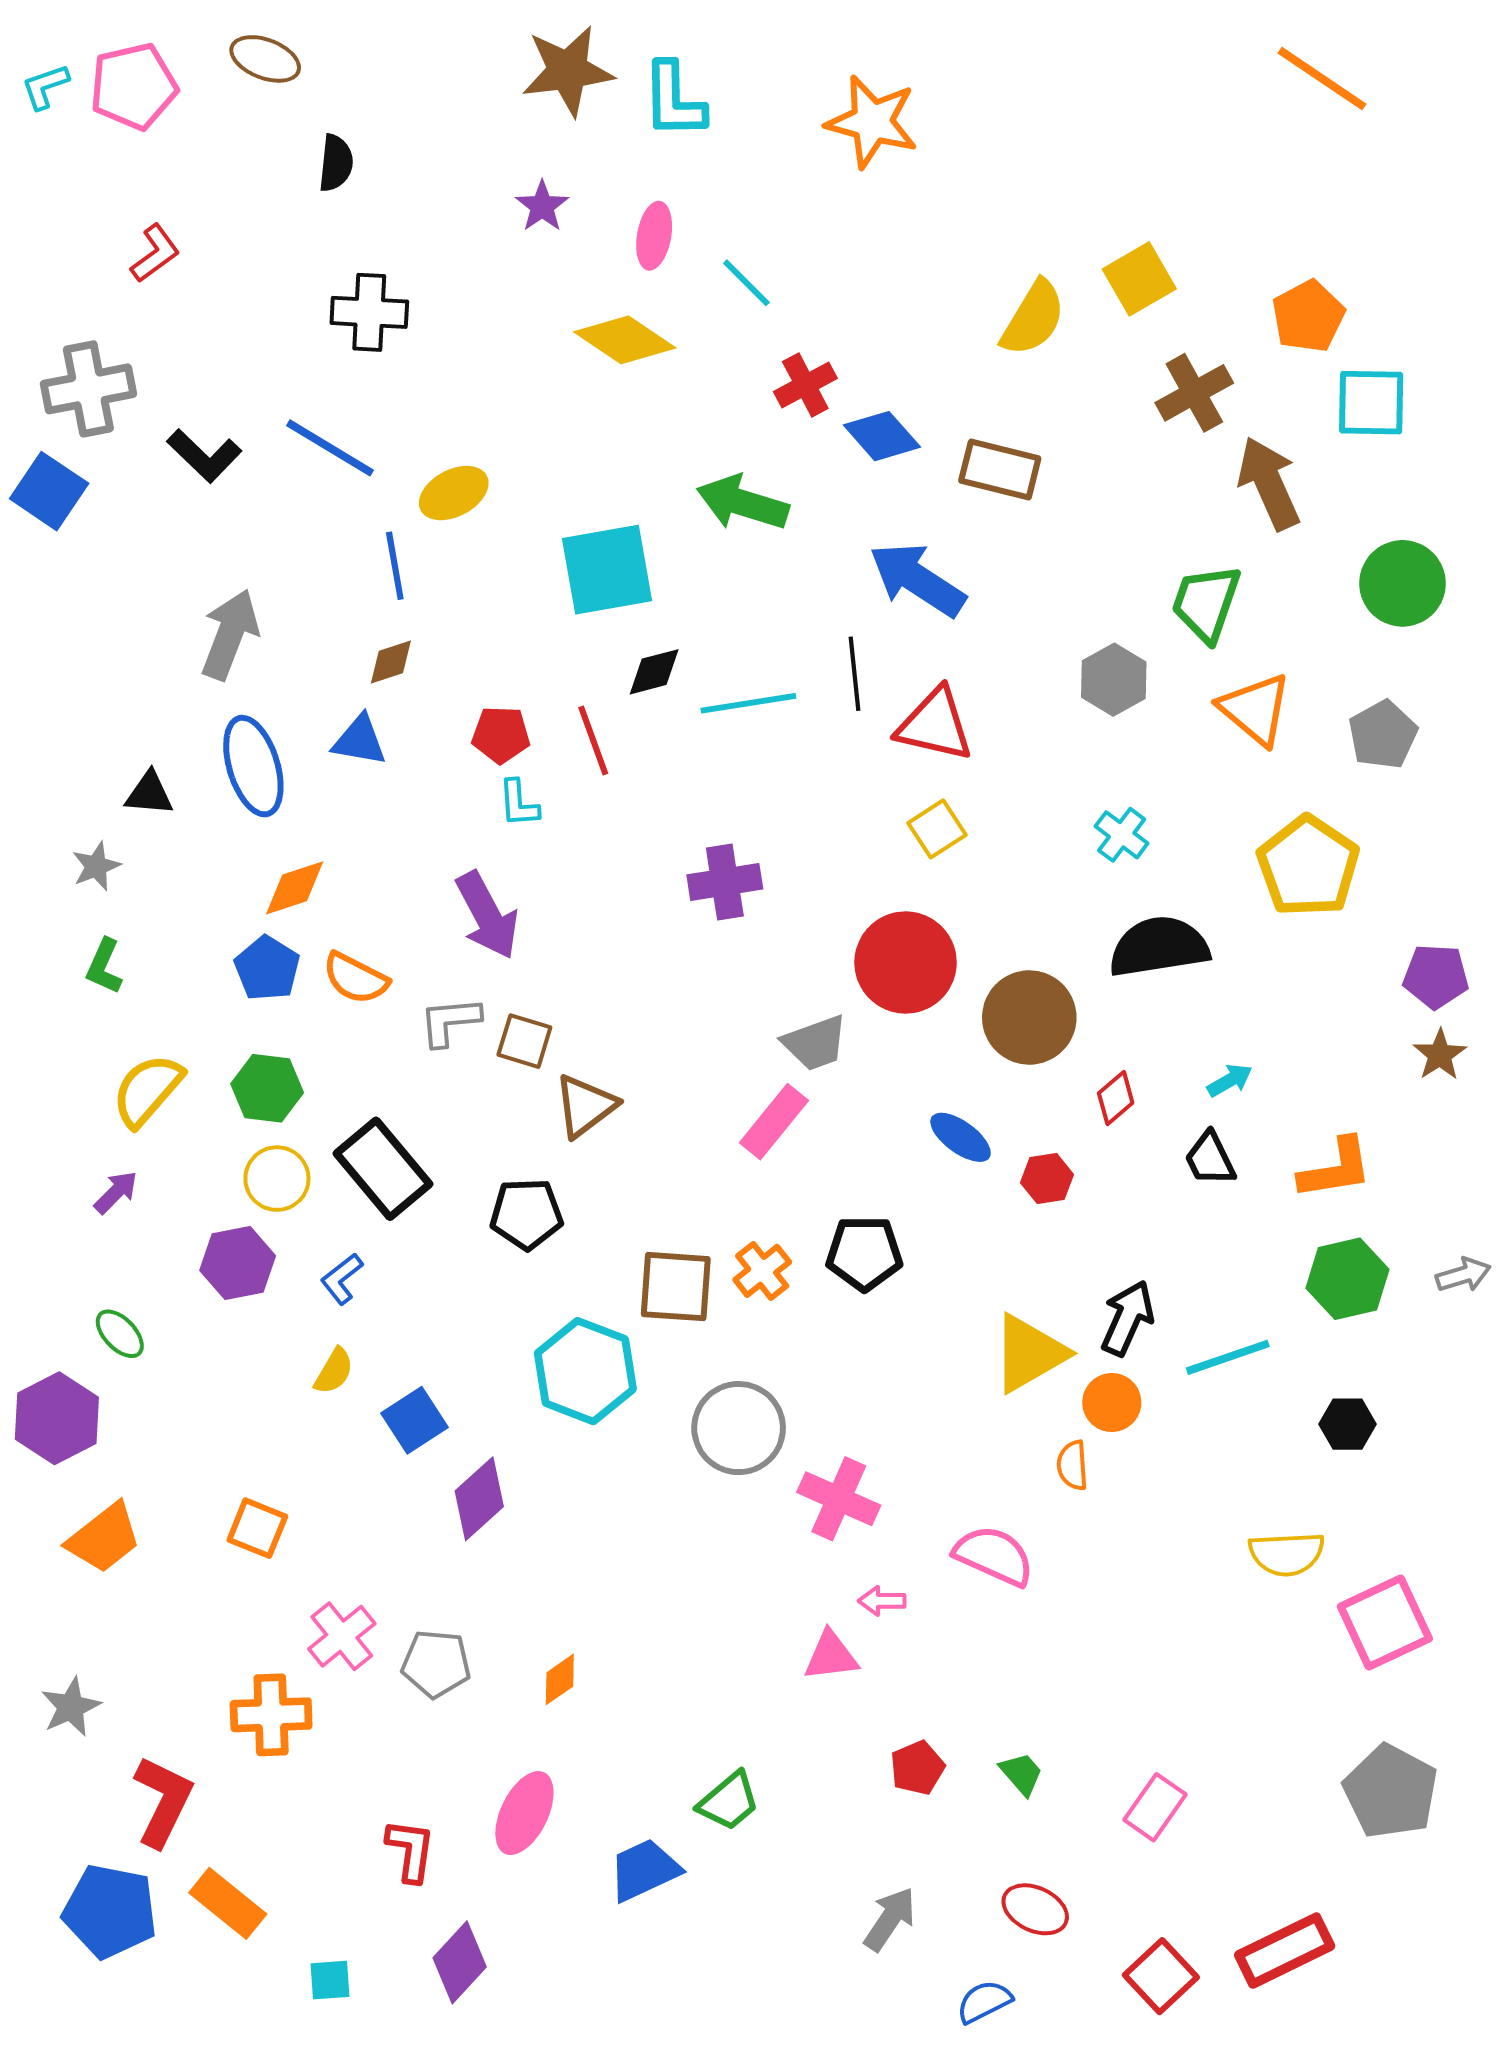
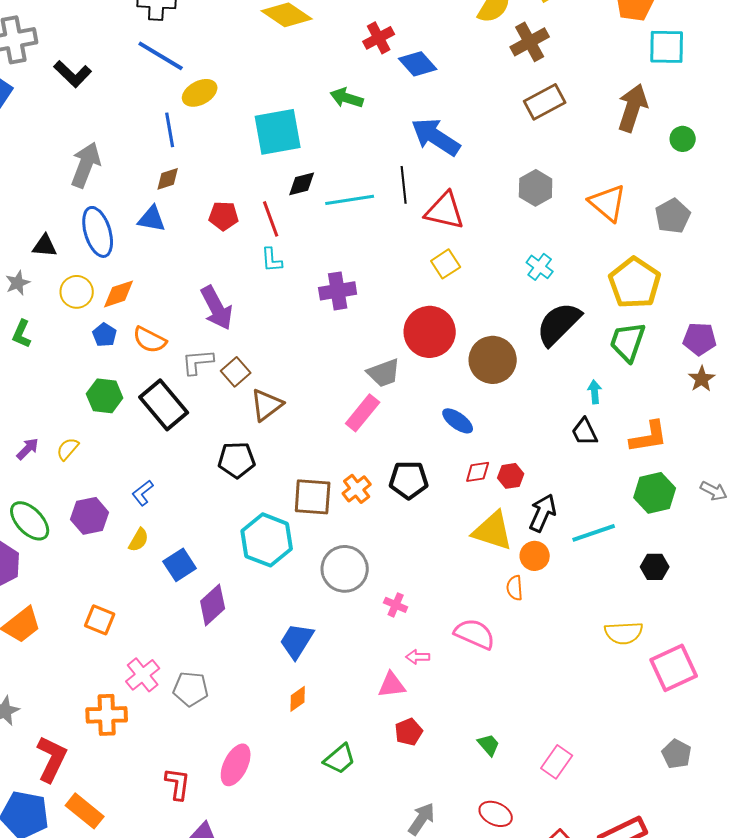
brown cross: (1194, 393) -> (530, 42), moved
blue line: (330, 448) -> (161, 56), moved
brown rectangle: (1000, 469) -> (545, 102), moved, turned -42
brown arrow: (1269, 483) -> (633, 108), moved, turned 42
green arrow: (742, 503) -> (347, 98), size x0.7
green circle: (1403, 583) -> (683, 139), size x0.6
green trapezoid: (1206, 603) -> (628, 342), moved
cyan L-shape: (519, 803) -> (272, 260), moved
black semicircle: (1159, 947) -> (559, 324), turned -36
blue pentagon: (267, 968) -> (105, 335), size x0.7
brown square: (524, 1041) -> (236, 372), turned 32
cyan arrow: (1230, 1080) -> (595, 392), turned -65
yellow semicircle: (147, 1090) -> (68, 449), moved, size x0.6
red diamond: (1116, 1098) -> (478, 472), moved, turned 32
black rectangle: (383, 1169) -> (164, 405), moved
yellow circle: (277, 1179) -> (77, 292), moved
red hexagon: (1047, 1179) -> (511, 476), moved
purple hexagon: (238, 1263) -> (90, 516), moved
gray arrow: (1463, 1275) -> (714, 491), turned 44
green ellipse: (120, 1334) -> (30, 521), size x1.6
yellow triangle: (1029, 1353) -> (493, 531), turned 48
pink cross: (839, 1499) -> (396, 605), size x0.6
orange diamond: (560, 1679) -> (298, 699), moved
red pentagon: (917, 1768) -> (409, 732), moved
gray pentagon: (1391, 1791) -> (677, 754), size x0.6
blue trapezoid: (644, 1870) -> (297, 641), moved, turned -33

